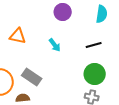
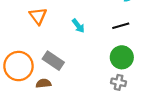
orange triangle: (18, 36) -> (38, 16), turned 42

